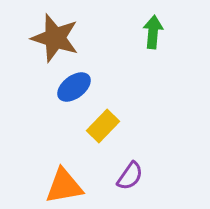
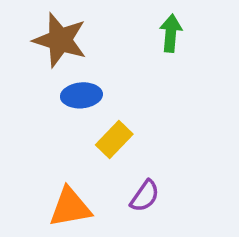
blue ellipse: (74, 87) -> (81, 95), turned 32

